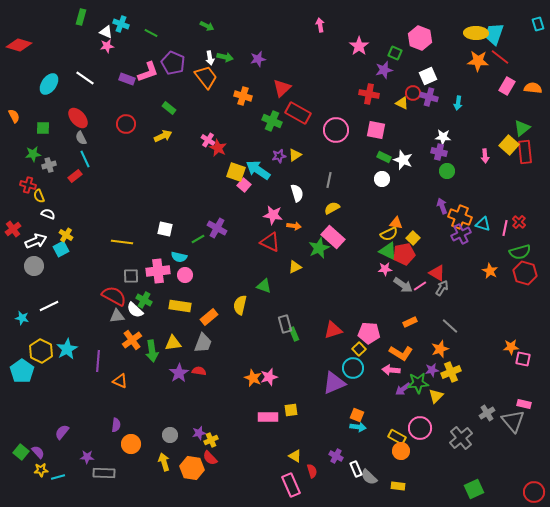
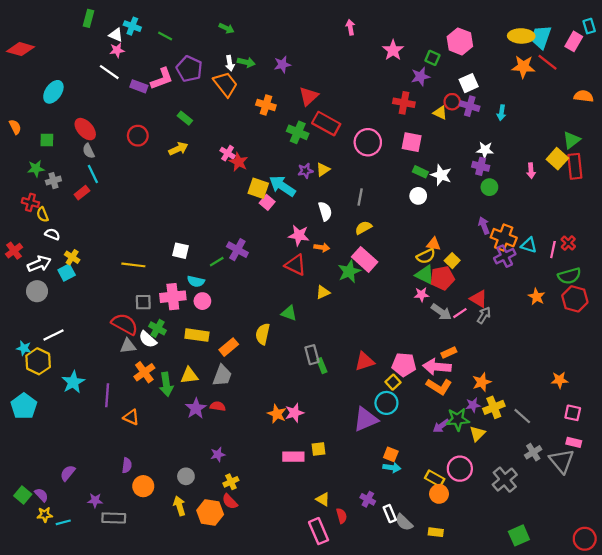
white line: (85, 78) -> (109, 72), moved
pink rectangle: (507, 86) -> (574, 41), moved
gray line: (450, 326) -> (522, 416), moved
yellow hexagon: (41, 351) -> (38, 361), moved
pink square: (523, 359) -> (573, 413), moved
pink arrow: (391, 370) -> (437, 367), moved, size x1.4
purple star: (199, 433) -> (218, 454), moved

